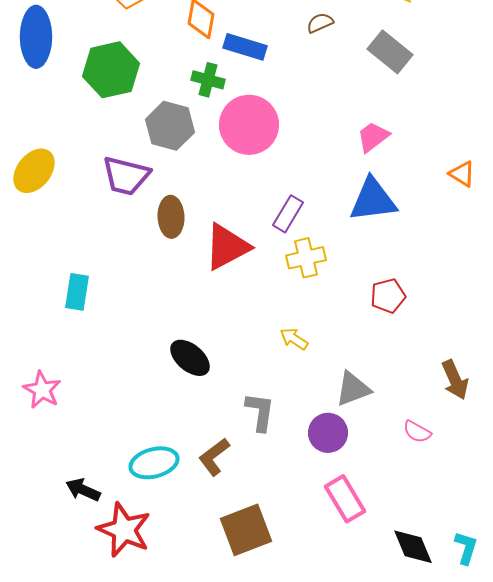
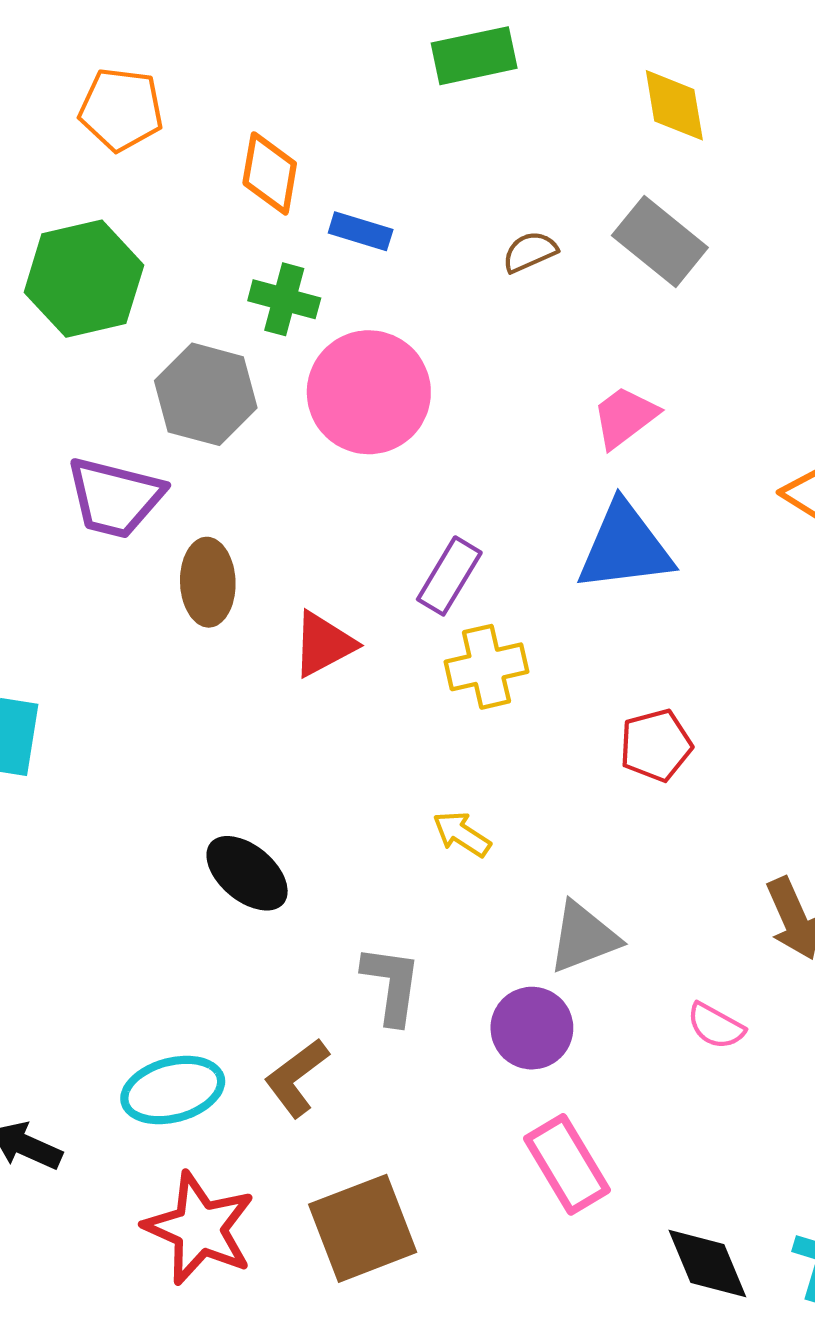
brown semicircle: (320, 23) -> (530, 252), moved
blue rectangle: (245, 47) -> (361, 231), size x0.7
red triangle: (227, 247) -> (323, 644), size x0.7
red star: (124, 530) -> (200, 1228), moved

